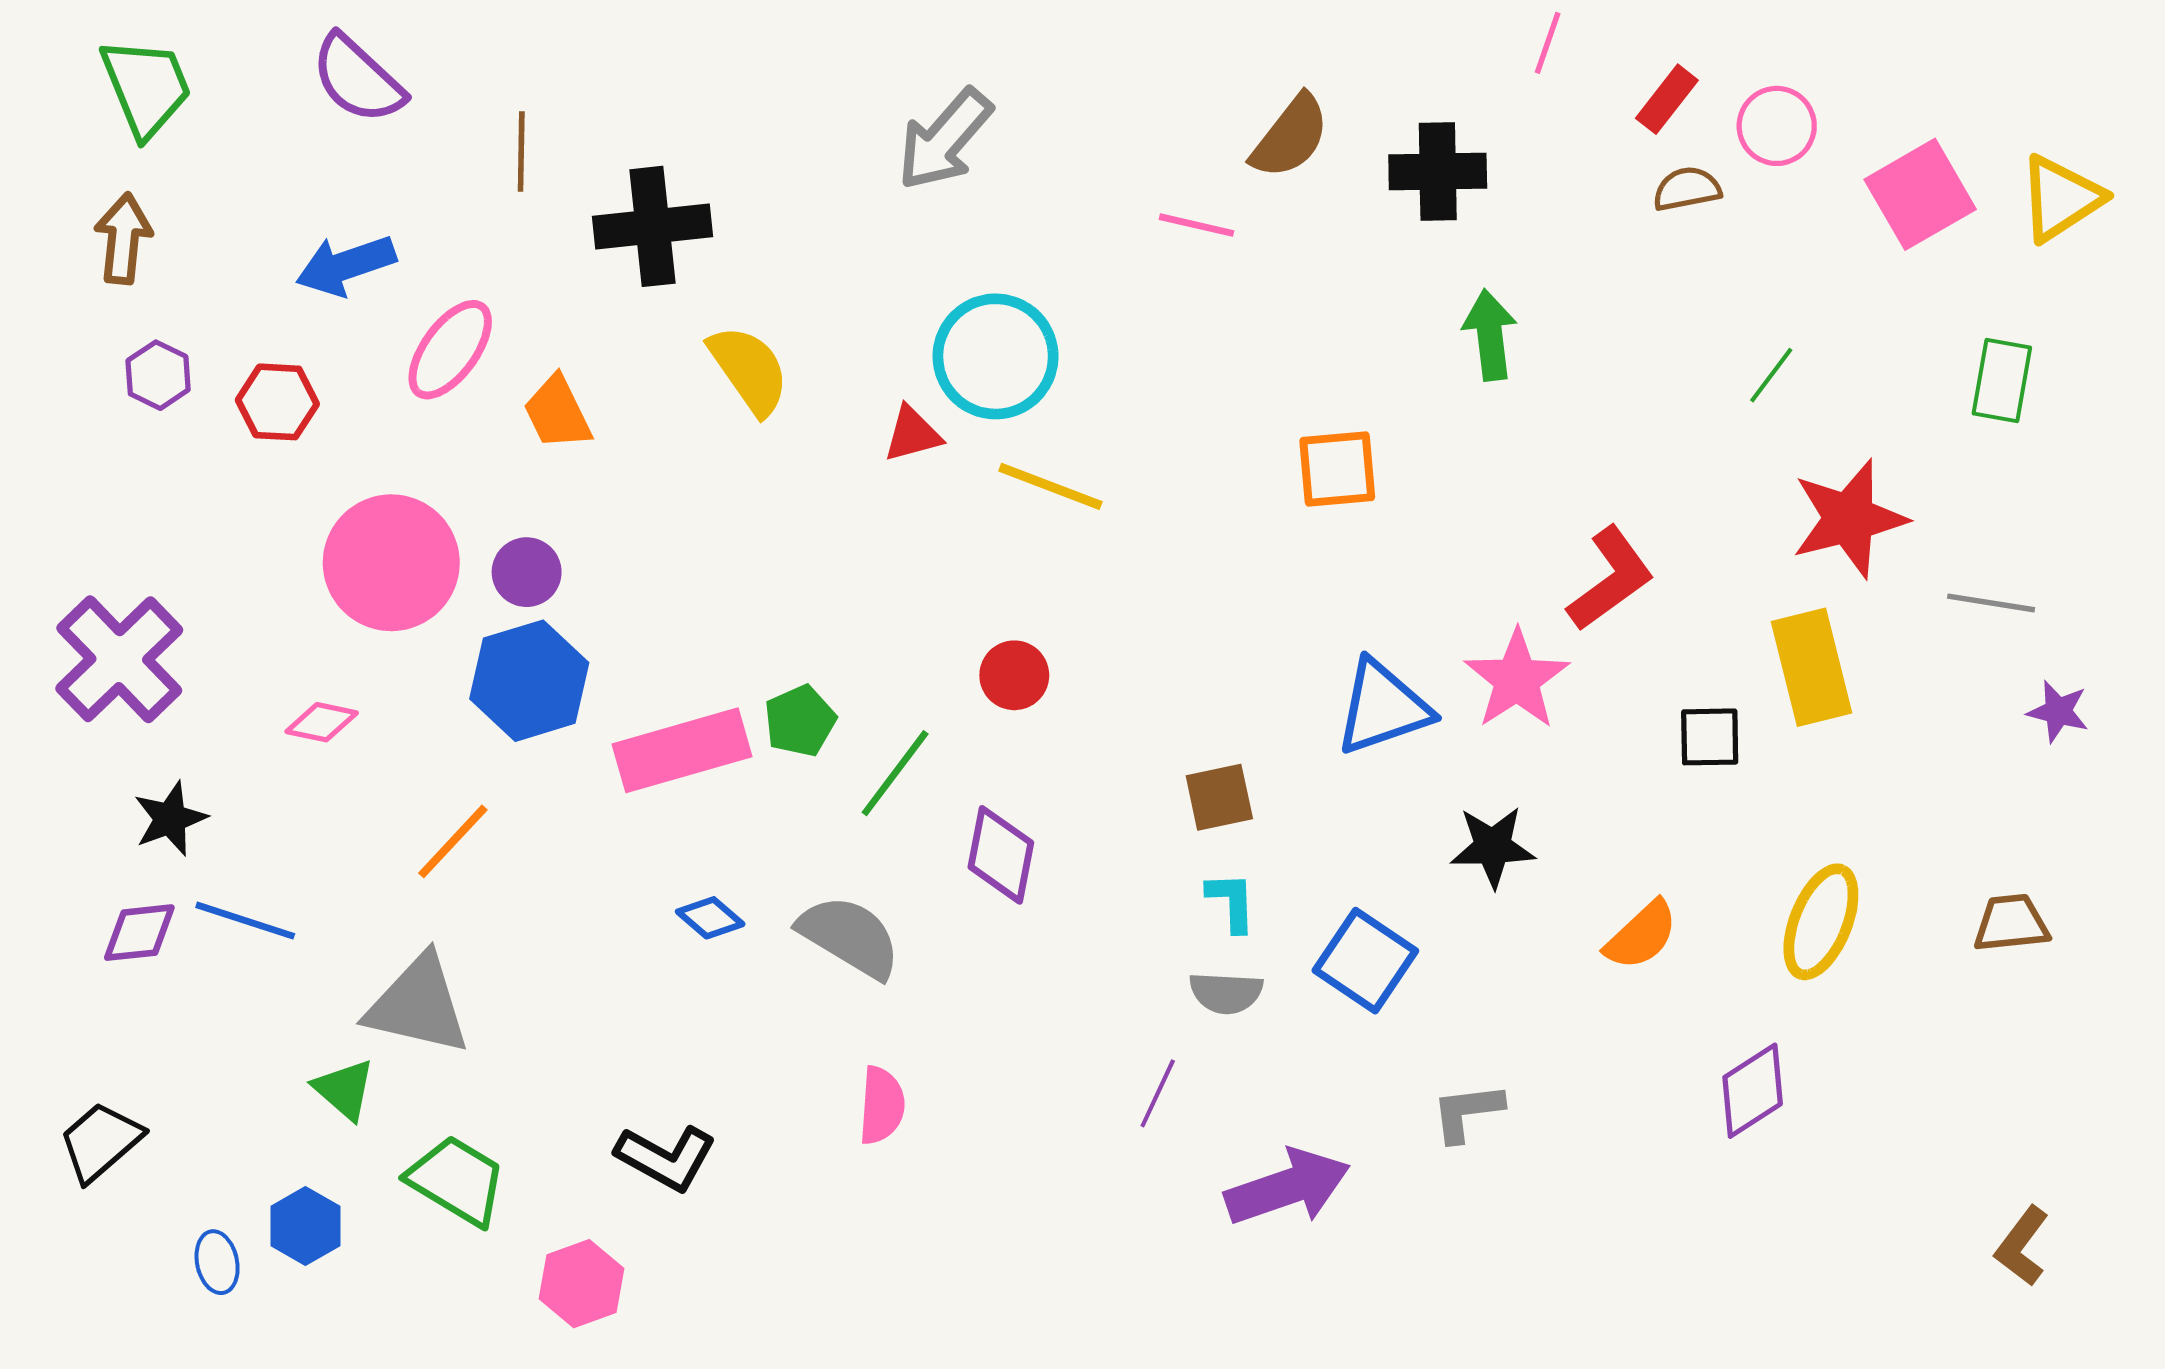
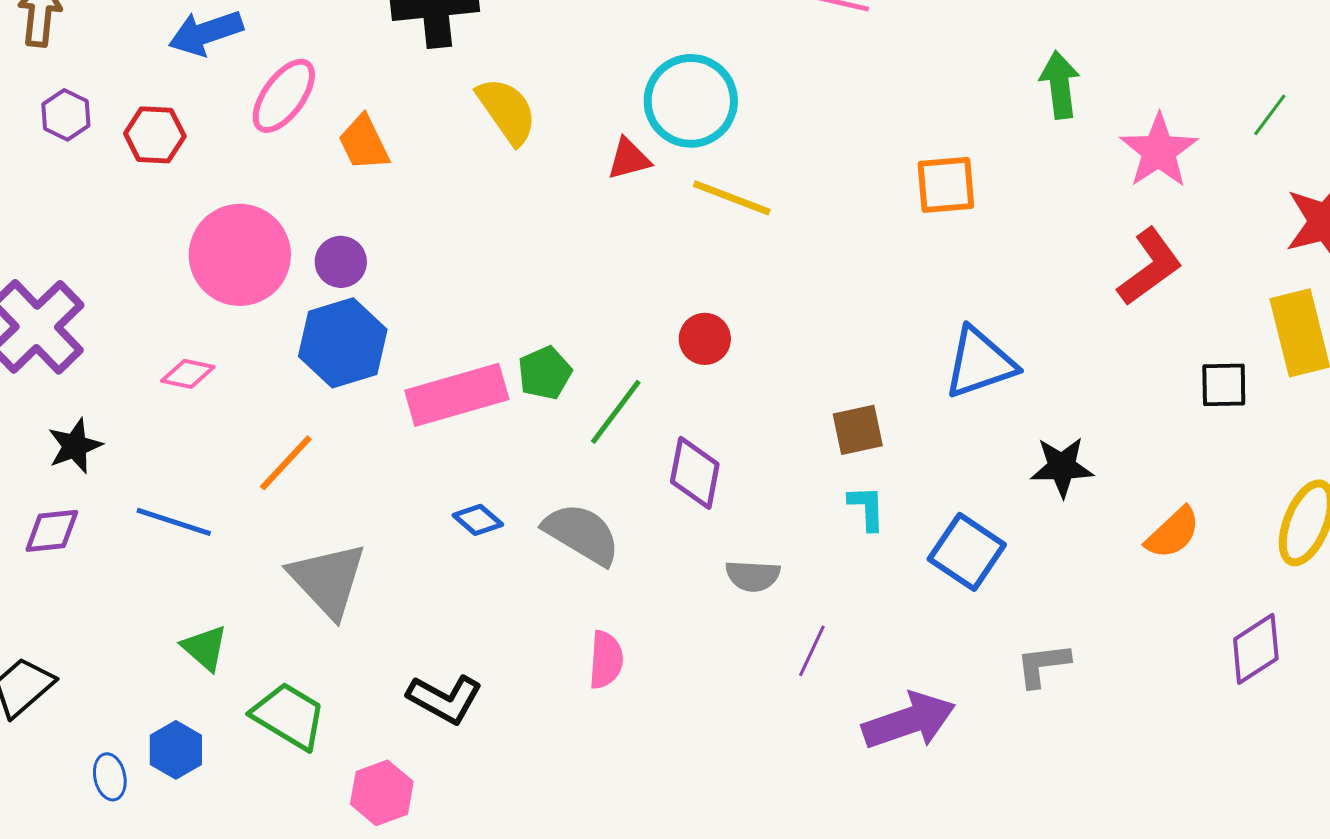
pink star: (1517, 679) -> (1159, 151), moved
blue line: (245, 921) -> (174, 522), moved
gray semicircle: (1226, 993) -> (753, 576), moved
gray triangle: (418, 1005) -> (328, 580), moved, turned 34

